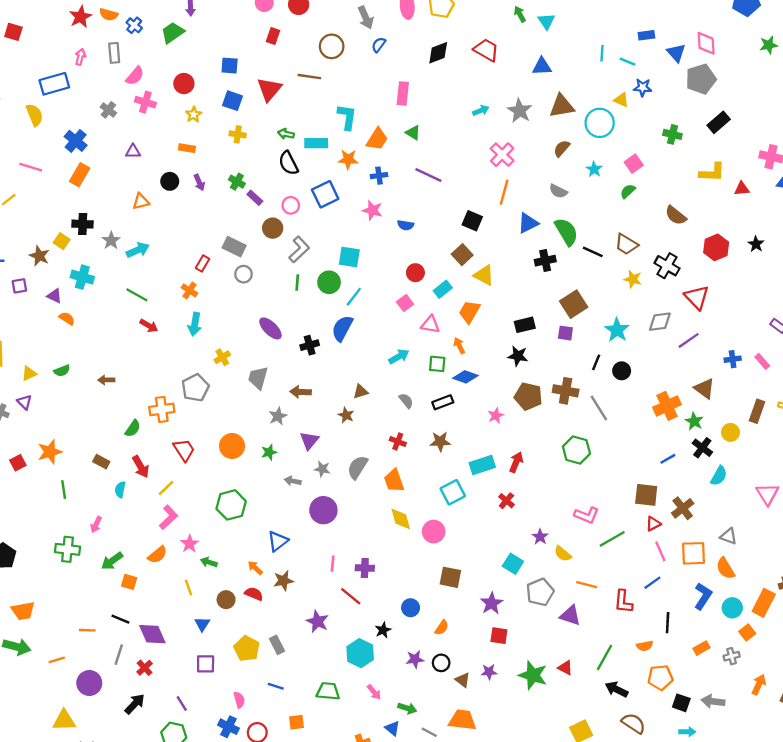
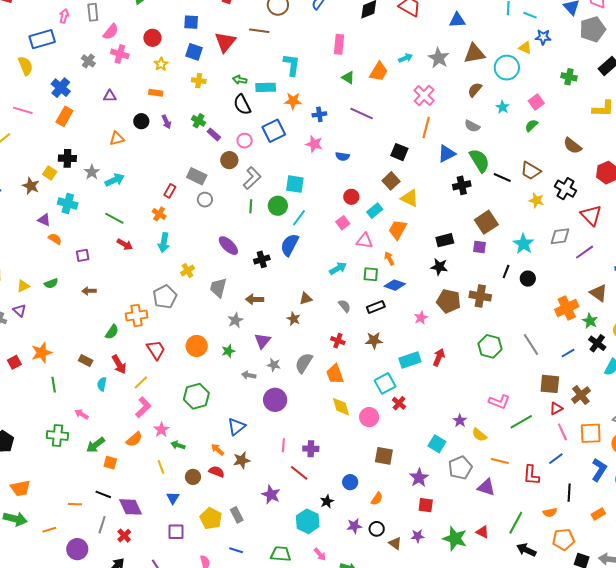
orange trapezoid: (377, 139) -> (379, 72), moved
purple square: (19, 286) -> (83, 255), moved
gray line: (599, 408) -> (531, 345), moved
red cross: (506, 501) -> (399, 403), moved
pink arrow: (96, 525) -> (82, 414), turned 96

